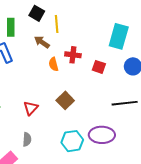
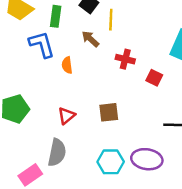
orange semicircle: (54, 64) -> (67, 65), moved
brown square: (65, 100) -> (109, 112), turned 30
gray semicircle: (27, 139) -> (57, 152), size x1.6

